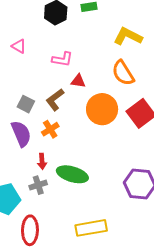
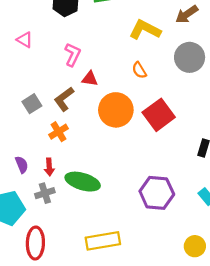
pink L-shape: (62, 59) -> (73, 55), turned -75
orange semicircle: (123, 73) -> (139, 70), size x0.6
gray square: (26, 104) -> (32, 104), turned 30
purple semicircle: (21, 134) -> (22, 165), moved, size x0.6

